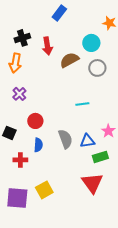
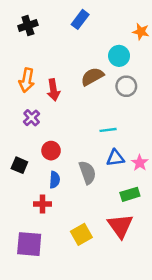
black cross: (22, 38) -> (28, 26), moved
red arrow: (47, 46) -> (53, 90), moved
blue triangle: (87, 141) -> (115, 158), moved
red cross: (20, 160) -> (43, 204), moved
yellow square: (44, 190) -> (81, 234), moved

